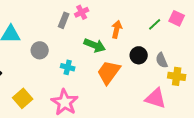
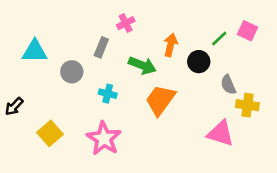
gray rectangle: (64, 20) -> (101, 47), moved
black circle: (139, 55) -> (199, 62), moved

